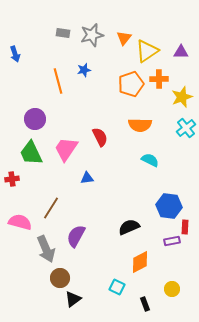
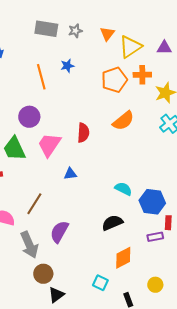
gray rectangle: (63, 33) -> (46, 29), size x1.6
gray star: (92, 35) -> (75, 31), size x0.6
purple circle: (35, 119) -> (29, 117), moved
orange semicircle: (140, 125) -> (123, 121), turned -40
red semicircle: (100, 137) -> (83, 133), turned 30
cyan semicircle: (150, 160) -> (123, 189), moved

